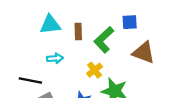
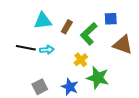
brown rectangle: (78, 32) -> (67, 27), turned 32
black line: (30, 81) -> (26, 48), moved

